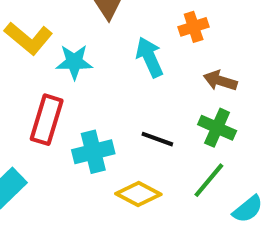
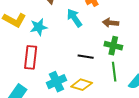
cyan cross: (93, 152) -> (56, 82), moved
green line: (209, 180) -> (114, 72), turned -36

